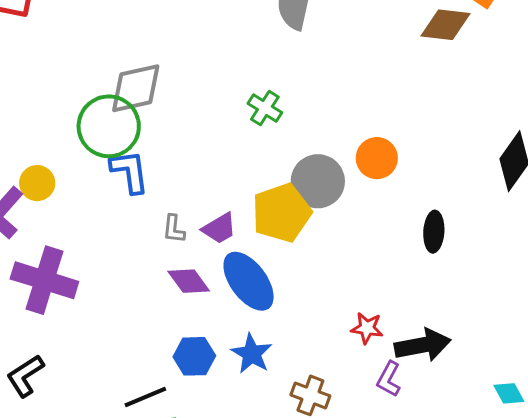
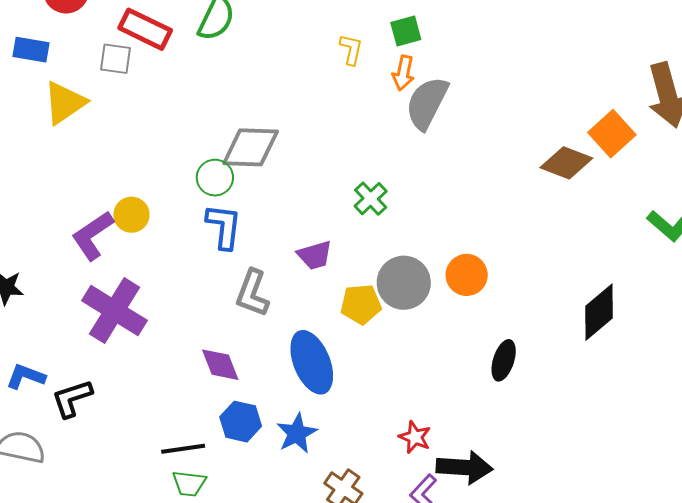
green circle: (109, 126) -> (215, 178), size x0.6
yellow pentagon: (282, 213) -> (361, 304), size x0.7
purple trapezoid: (219, 228) -> (315, 255), moved
gray L-shape: (174, 229) -> (252, 293), size x1.6
purple diamond: (189, 281) -> (220, 365), moved

